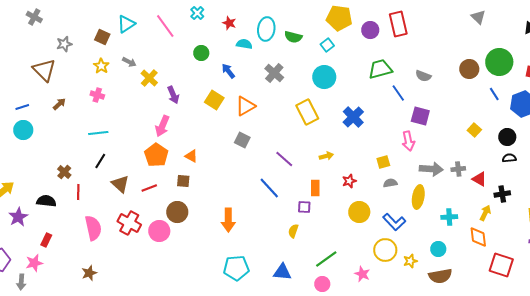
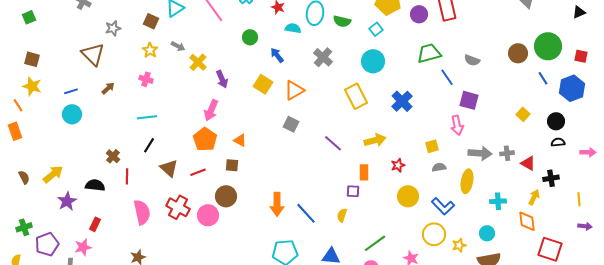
yellow arrow: (326, 156) -> (375, 140), size x1.5
blue line: (269, 188) -> (306, 213), moved

